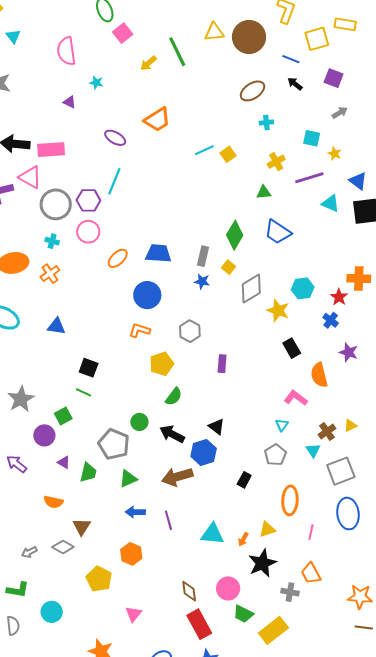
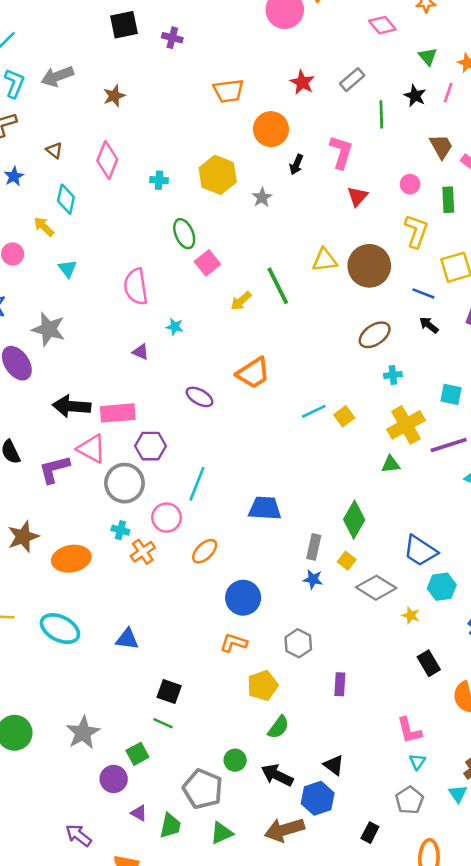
yellow cross: (276, 162) -> (406, 425), size x1.6
cyan line: (114, 181) -> (197, 484), moved
purple hexagon: (88, 200) -> (151, 446), moved
blue trapezoid: (278, 232) -> (420, 551), moved
blue trapezoid: (158, 253) -> (265, 508), moved
orange cross: (50, 274) -> (143, 552), moved
gray diamond: (251, 289) -> (376, 588), turned 64
yellow star: (278, 310) -> (411, 615), size x0.6
pink L-shape: (296, 398) -> (409, 730), moved, turned -140
purple arrow: (17, 464) -> (79, 835), moved

